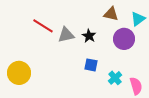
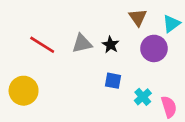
brown triangle: (111, 14) -> (138, 17), turned 42
red line: (43, 26) -> (42, 45), moved

